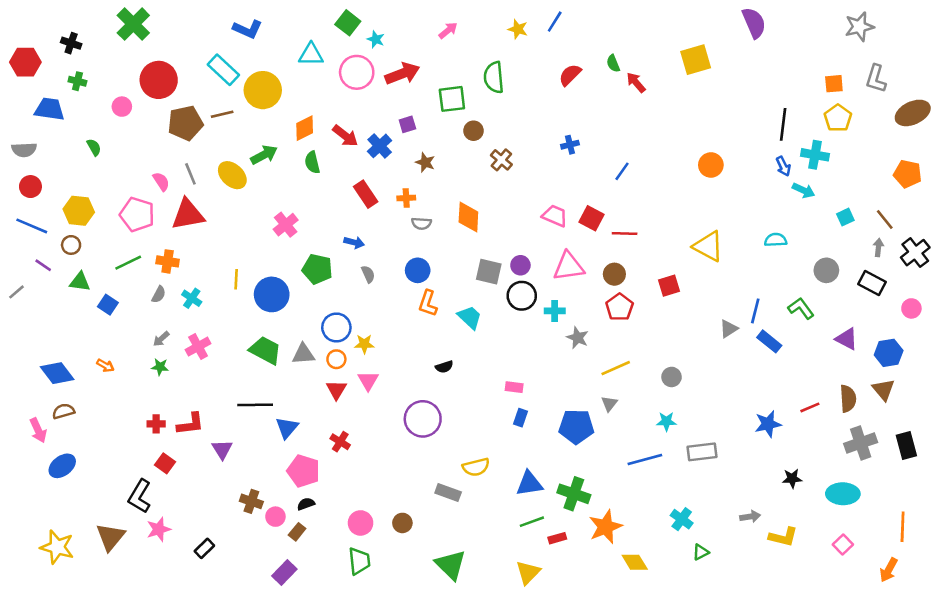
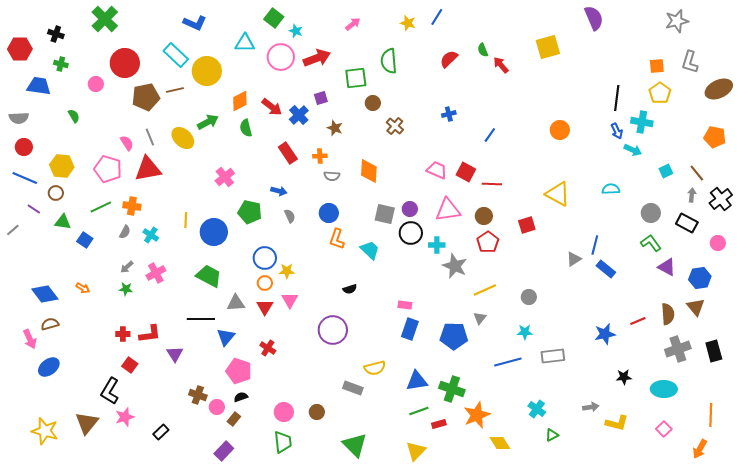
green L-shape: (801, 308) -> (651, 243), moved
gray star: (578, 338) -> (455, 266), size x1.4
gray triangle: (303, 354) -> (236, 303), moved
blue rectangle: (520, 418) -> (410, 329), size x1.5

